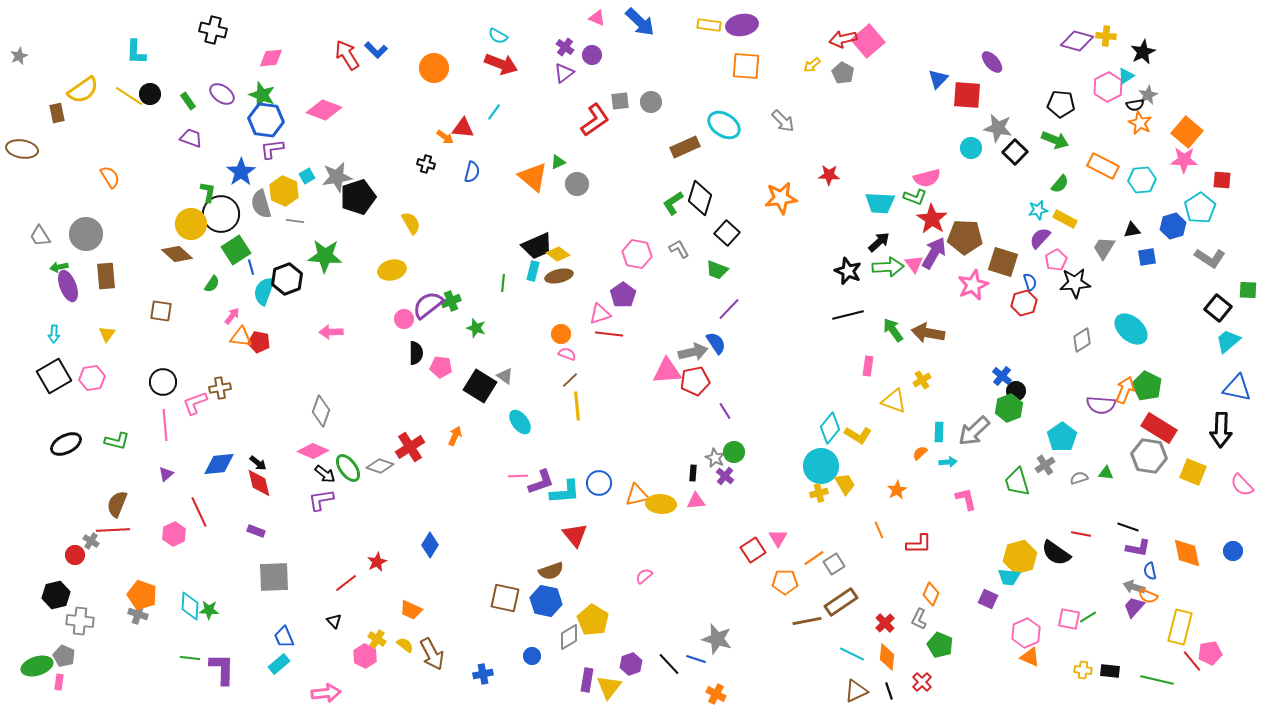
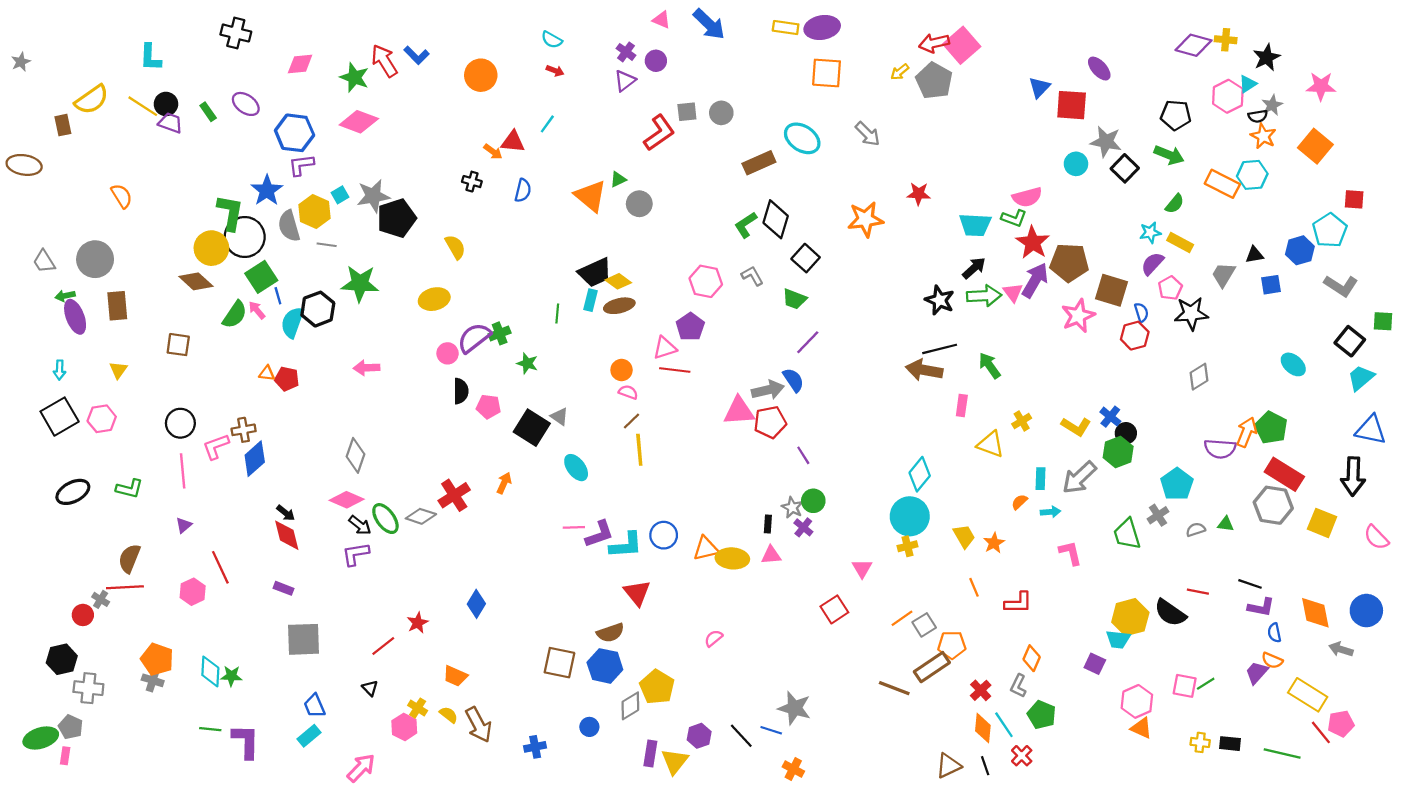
red arrow: (501, 64) -> (555, 71), size x0.5
gray pentagon: (843, 73) -> (934, 81), size x1.5
green star: (262, 95) -> (354, 77), moved
purple trapezoid: (191, 138) -> (170, 123), moved
pink star: (1184, 160) -> (1321, 86), moved
cyan hexagon: (1142, 180) -> (1252, 175), moved
green L-shape: (208, 192) -> (230, 213), size x1.6
green semicircle: (212, 284) -> (235, 315), size x1.5
pink arrow: (232, 316) -> (257, 310), moved, turned -78
cyan ellipse: (1131, 329) -> (1293, 364), moved, size x0.7
brown arrow: (928, 333) -> (924, 370), moved
orange triangle: (241, 337) -> (267, 373), size x0.7
yellow L-shape: (858, 435) -> (1076, 427), moved
blue diamond: (219, 464) -> (255, 459), moved, turned -36
yellow trapezoid: (845, 484) -> (964, 536), moved
pink triangle: (778, 538) -> (862, 568), moved
blue circle: (1233, 551) -> (1366, 611), size x1.5
orange pentagon: (785, 582) -> (952, 645), moved
gray arrow: (1134, 587) -> (1341, 649), moved
brown line: (807, 621) -> (894, 688), turned 32
yellow rectangle: (1180, 627) -> (1308, 695), turned -72
cyan line: (852, 654) -> (1004, 725), moved, turned 30
pink arrow: (326, 693) -> (361, 768), turned -40

